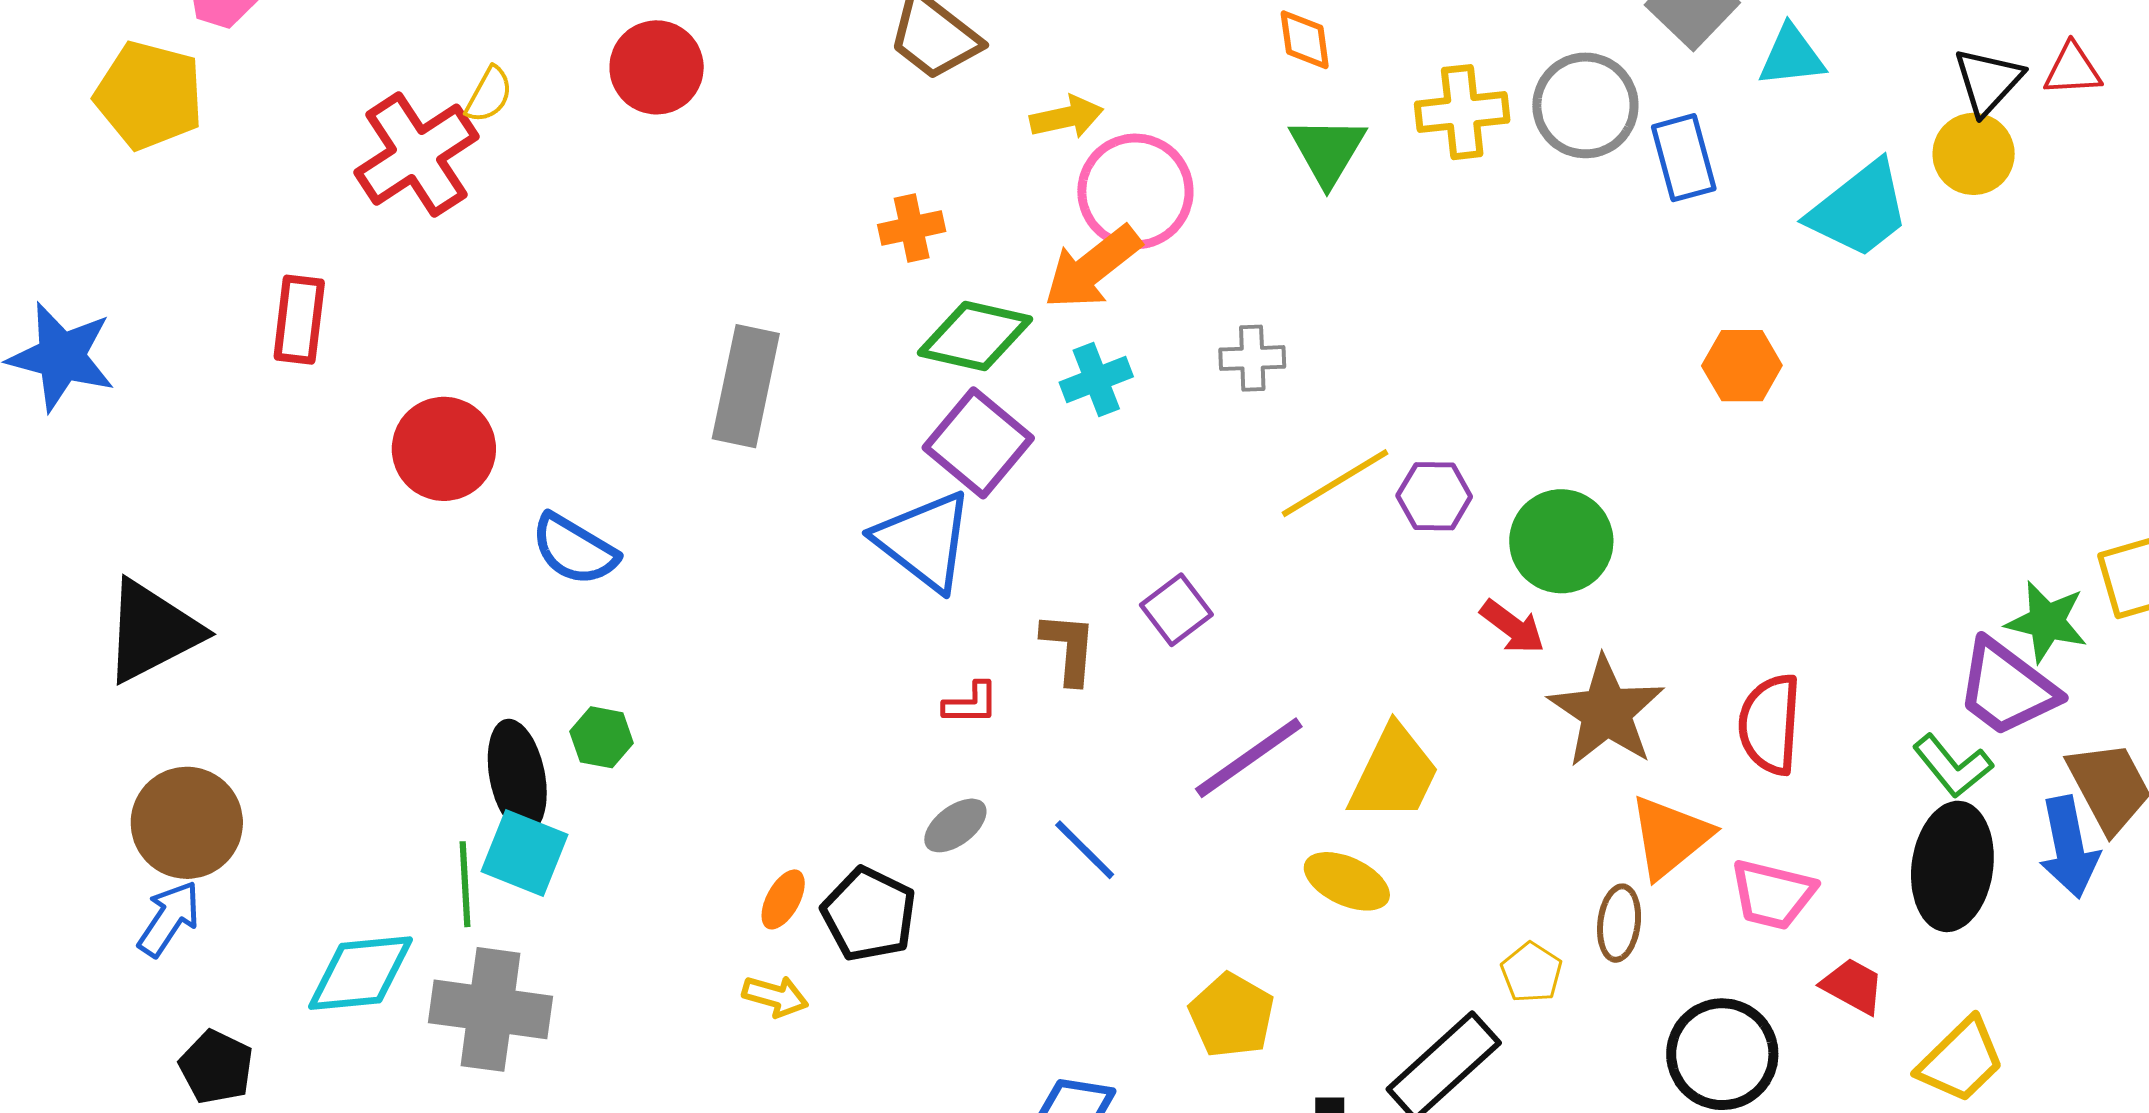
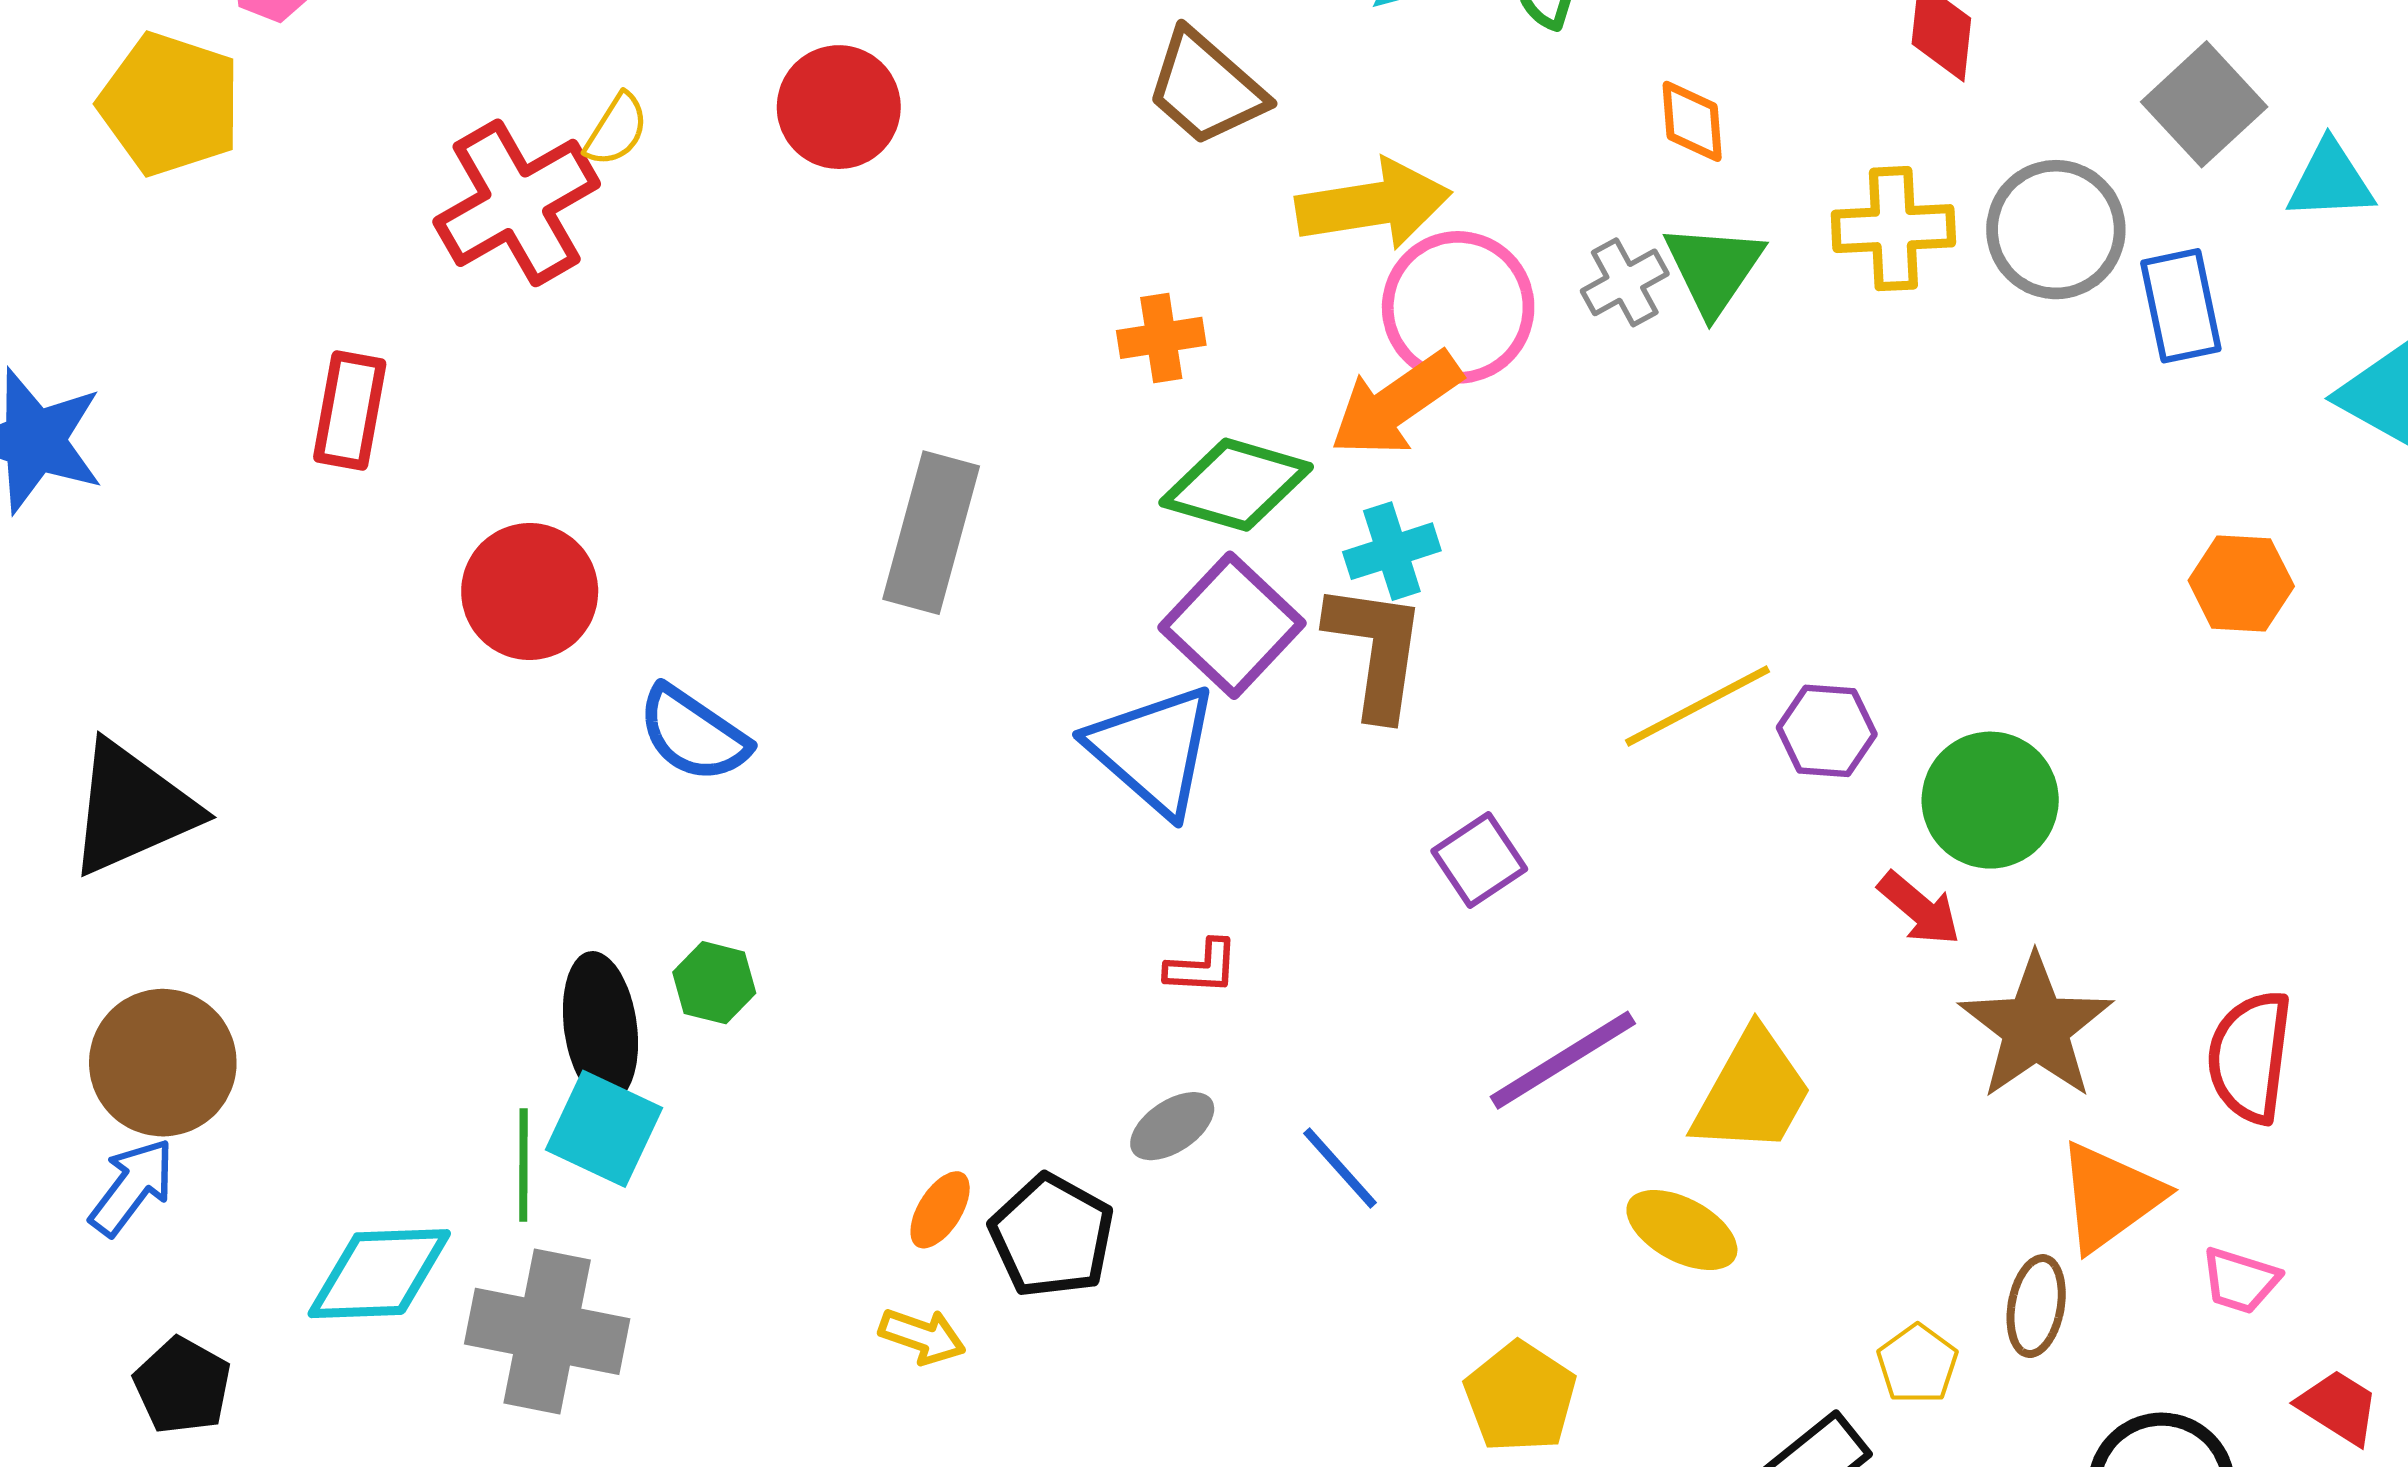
yellow arrow: (1067, 117) -> (1373, 204), size x1.6
gray cross: (1252, 358) -> (1625, 282), moved, turned -30
brown L-shape: (1069, 648) -> (1376, 650), moved, size x1.4
pink trapezoid: (1773, 894) -> (2240, 1280), size x0.7

